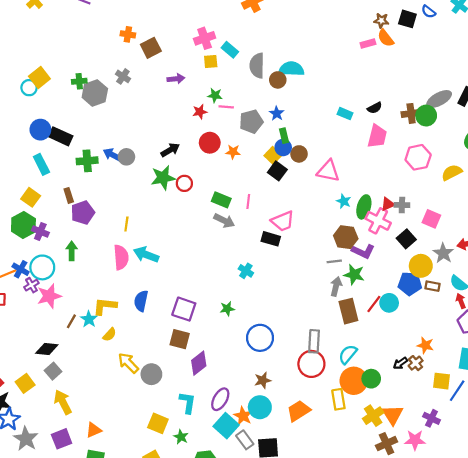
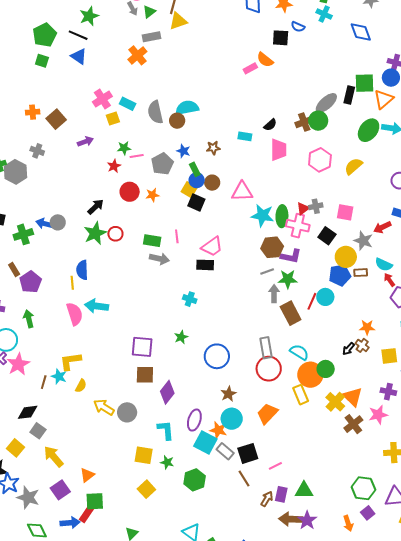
brown star: (381, 20) -> (213, 148), moved
cyan star: (344, 201) -> (263, 215), size x1.6
blue semicircle: (141, 301) -> (82, 270), moved
cyan semicircle: (348, 354) -> (299, 352), turned 96

